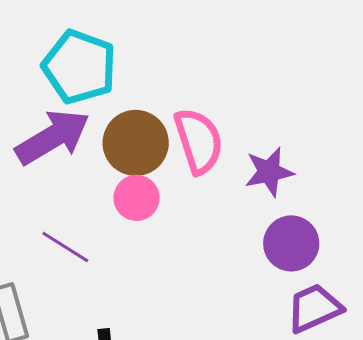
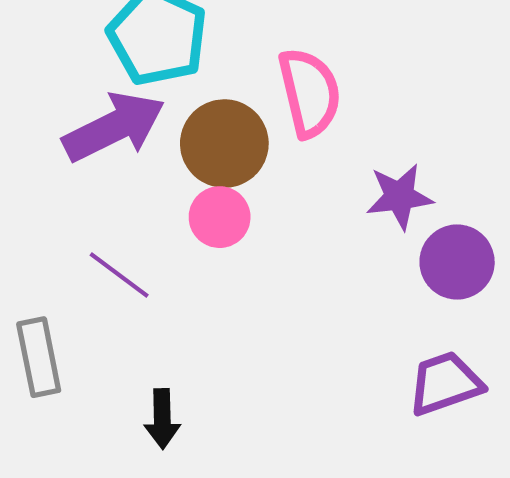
pink semicircle: (199, 141) -> (310, 93), moved
purple circle: (291, 243) -> (457, 262), moved

